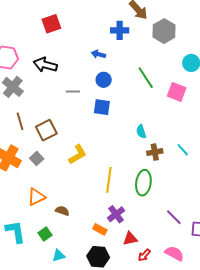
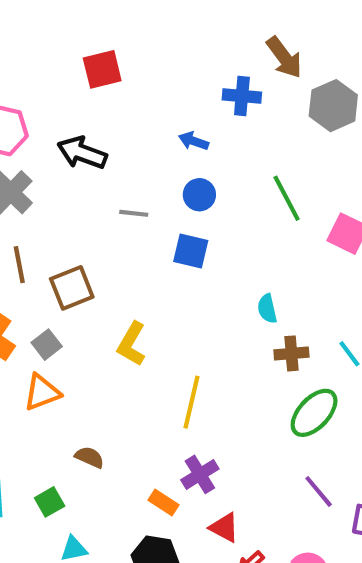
yellow L-shape: (77, 154) -> (132, 344), turned 145
green ellipse: (143, 183) -> (314, 413), moved, turned 30
orange triangle: (36, 197) -> (42, 392), moved
red triangle: (130, 239) -> (224, 528), turned 35

